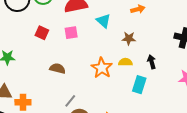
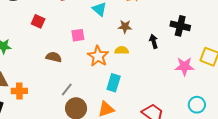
pink square: (71, 33) -> (78, 35), moved
black arrow: (152, 62) -> (154, 41), moved
cyan rectangle: (139, 85) -> (114, 83), moved

